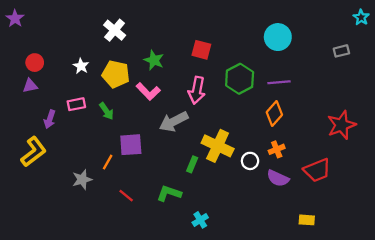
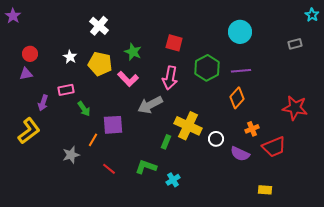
green arrow: (106, 111) -> (84, 109), moved
red star: (341, 125) -> (295, 108), turned 30
orange cross: (277, 149) -> (252, 129), moved
cyan cross: (200, 220) -> (173, 180), moved

